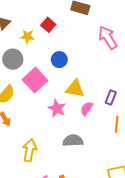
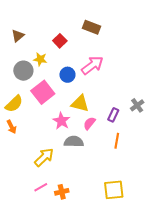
yellow star: (27, 37) -> (40, 59), moved
pink arrow: (108, 38) -> (92, 65), moved, turned 80
gray semicircle: (73, 141) -> (74, 142), moved
yellow arrow: (30, 150) -> (44, 157), moved, turned 30

